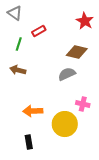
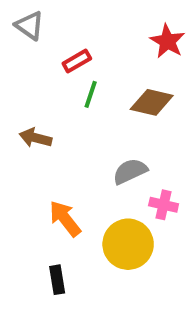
green line: (19, 44) -> (91, 94), moved
gray semicircle: (67, 74) -> (130, 171), moved
orange arrow: (33, 111) -> (65, 219), turned 54

